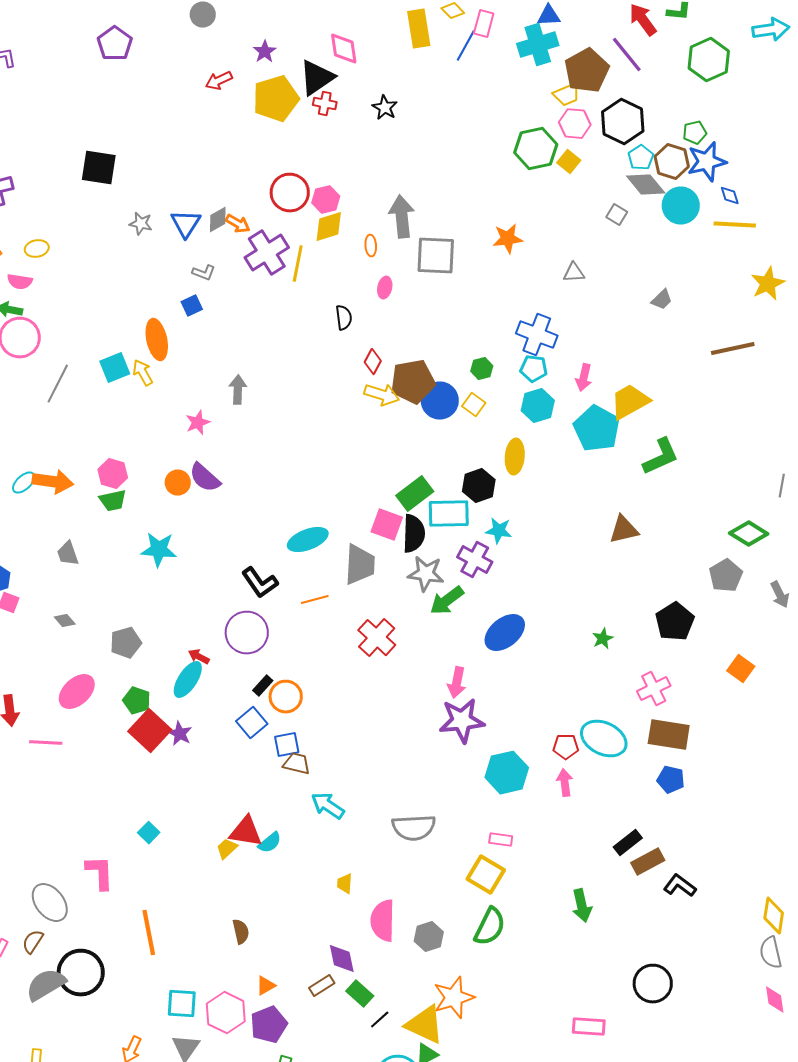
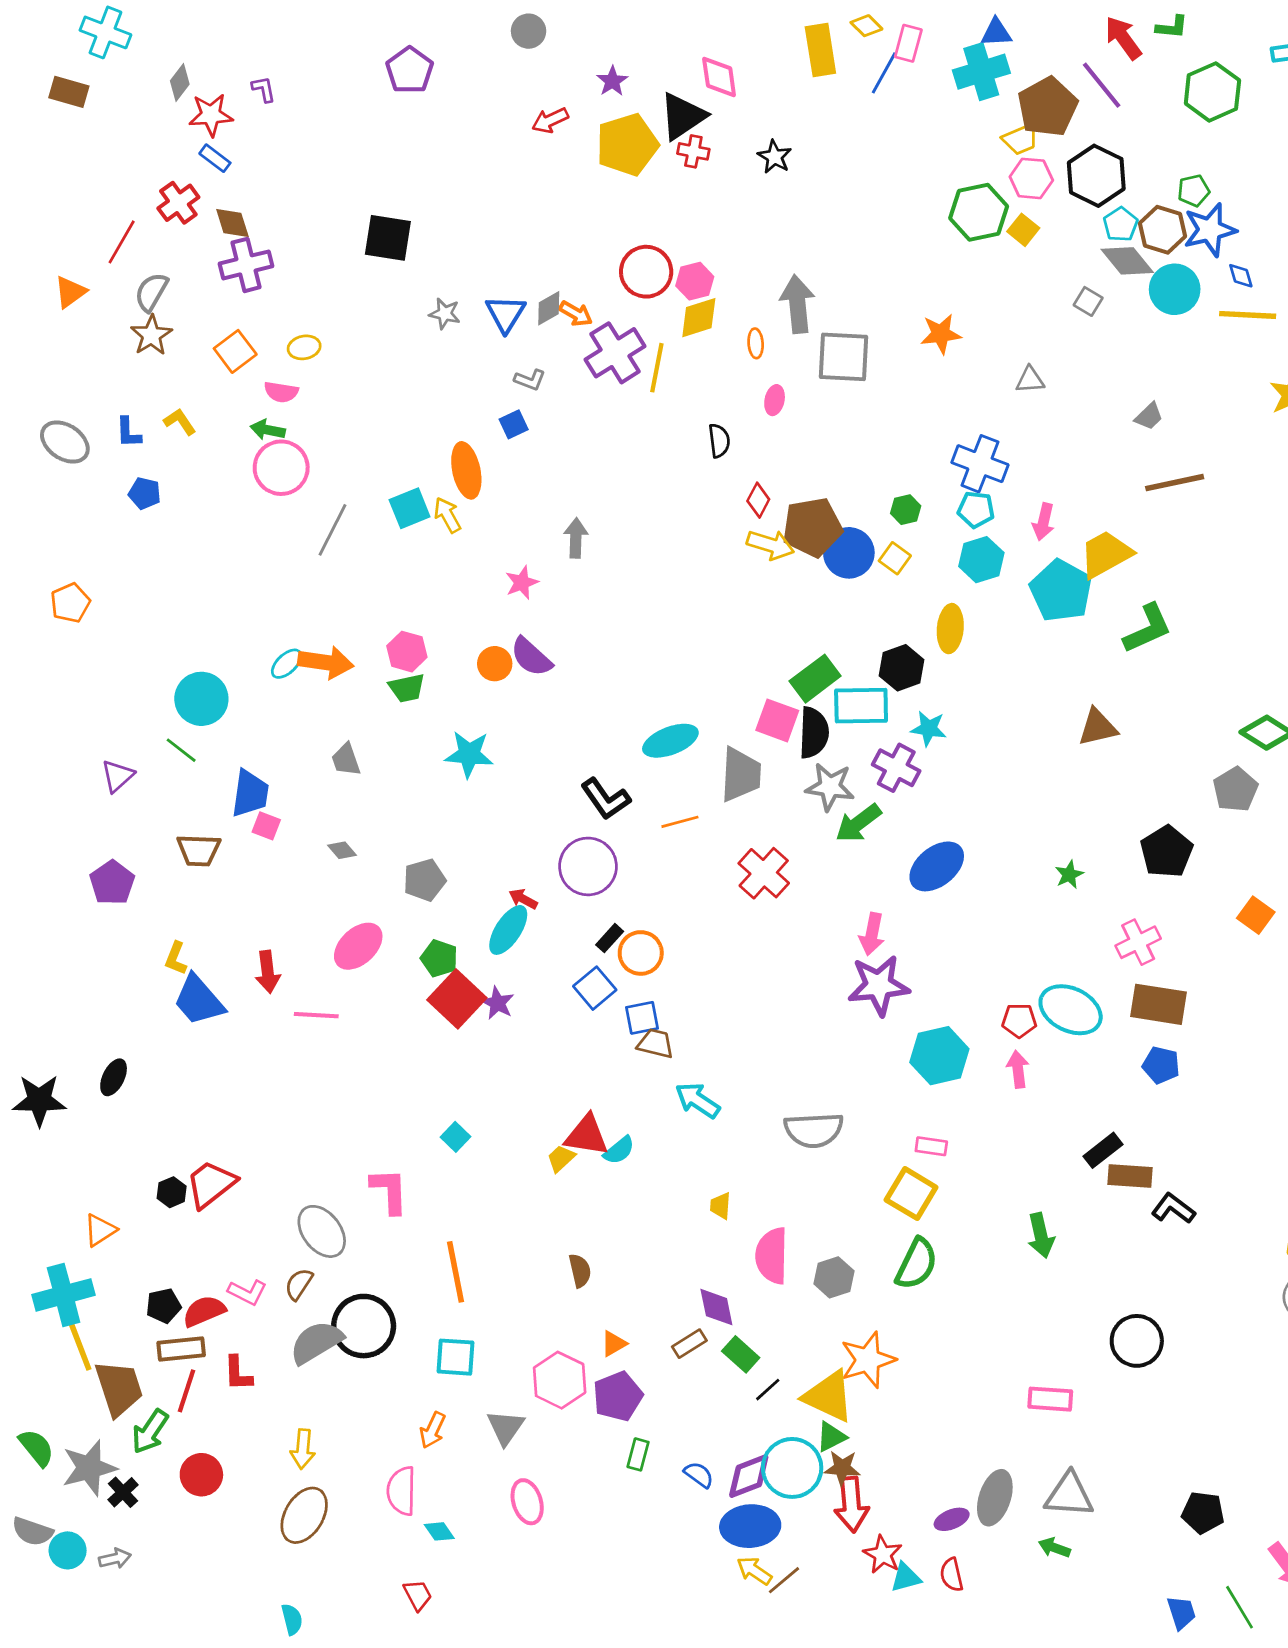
brown line: (733, 349) -> (1175, 483), moved
brown rectangle: (648, 862) -> (1130, 1176), turned 32
cyan square: (182, 1004) -> (456, 1357), moved

